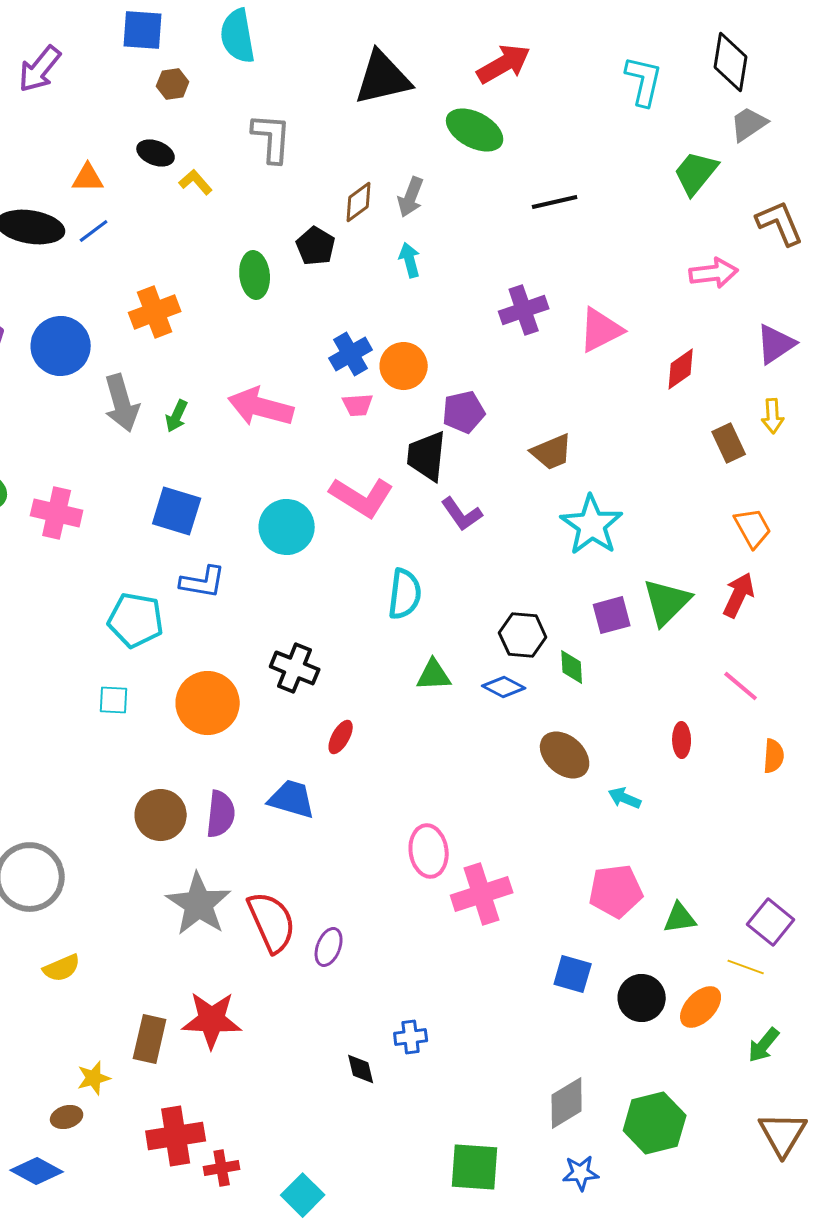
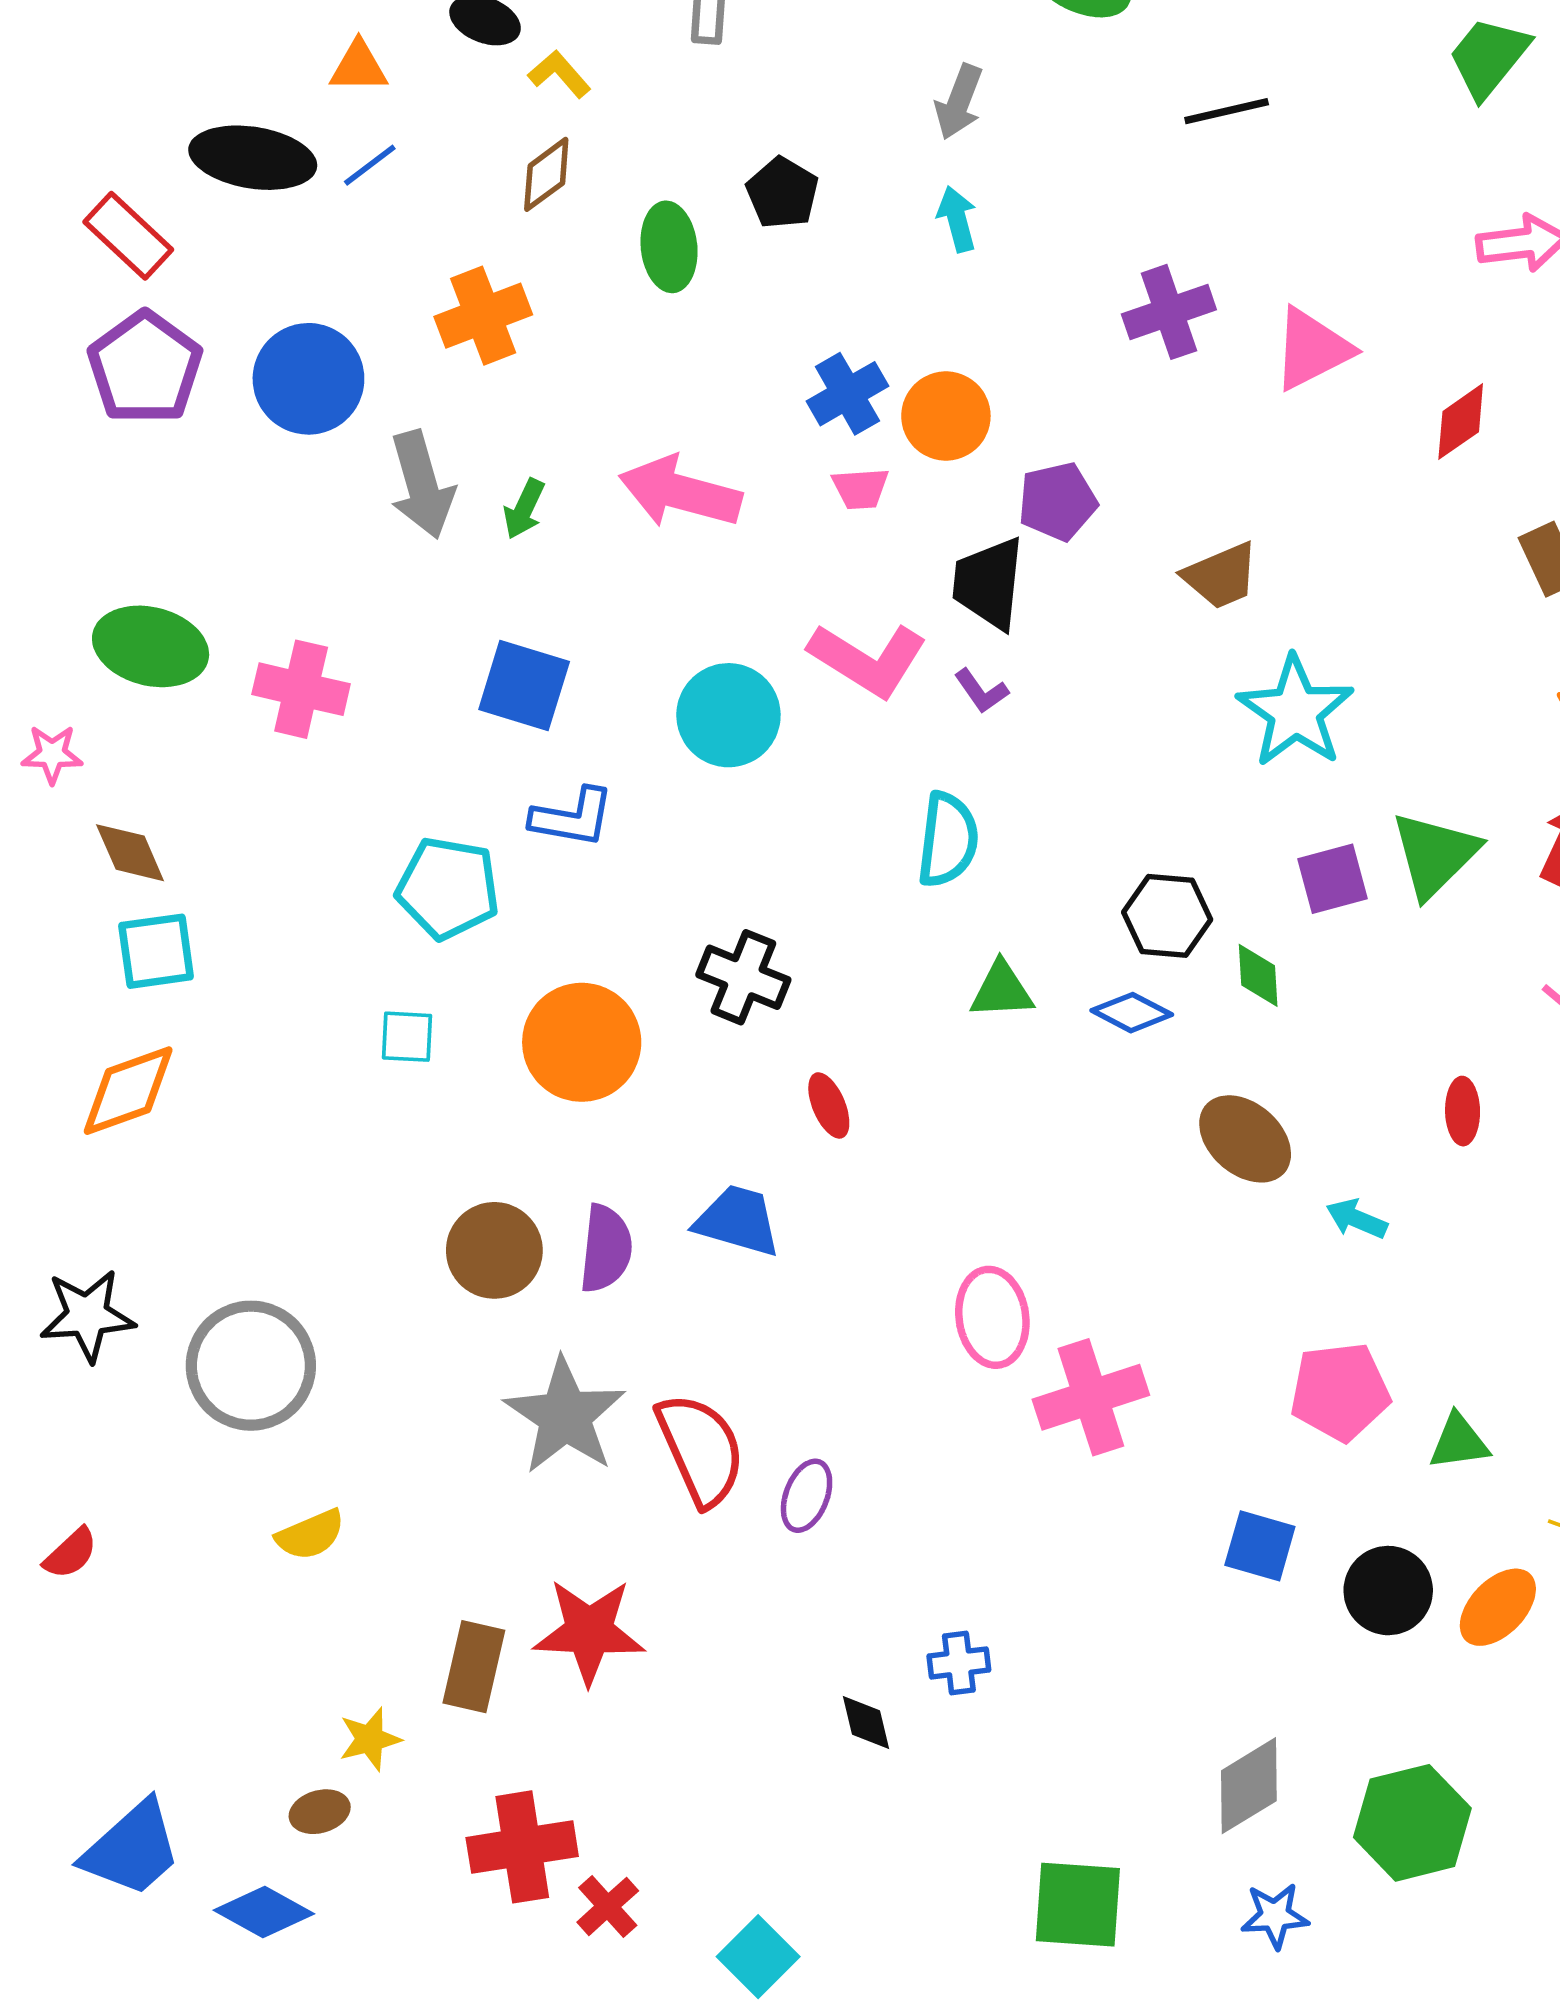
brown diamond: (359, 202) -> (546, 174), moved
purple L-shape: (462, 514) -> (981, 691), moved, size x0.7
red ellipse: (341, 737) -> (829, 1105), turned -52
red cross: (222, 1168) -> (608, 1906), turned -32

